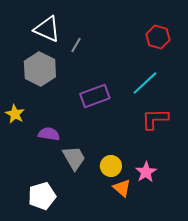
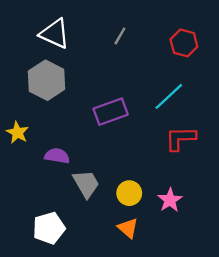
gray line: (76, 45) -> (120, 36), moved
orange triangle: (122, 188) -> (128, 228), moved

